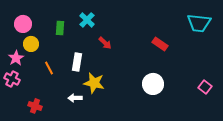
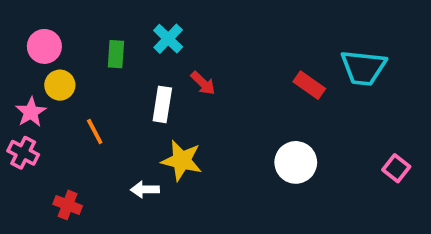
cyan trapezoid: (199, 23) -> (363, 68), moved
white rectangle: (77, 62) -> (162, 104), moved

